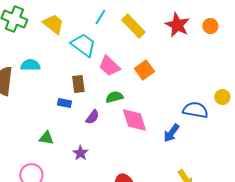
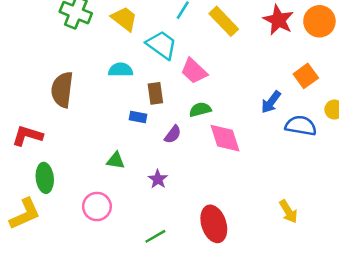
orange circle: (210, 26) -> (319, 21), size x1.6
cyan semicircle: (30, 65) -> (121, 70), moved
orange square: (144, 70) -> (306, 76), moved
blue arrow: (171, 133) -> (271, 102), moved

